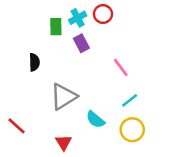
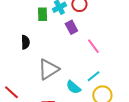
purple rectangle: (81, 43) -> (71, 27), moved
cyan line: (130, 100) -> (93, 76), moved

